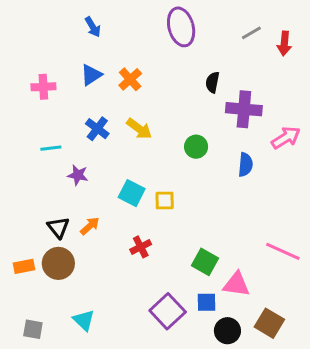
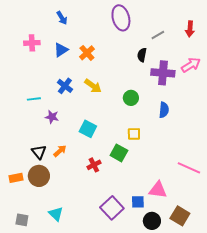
gray line: (251, 33) -> (158, 35), moved
pink cross: (43, 87) -> (32, 43), moved
pink arrow: (286, 138) -> (191, 65), moved
yellow square: (165, 201) -> (134, 134), moved
green square: (205, 262) -> (119, 153), moved

